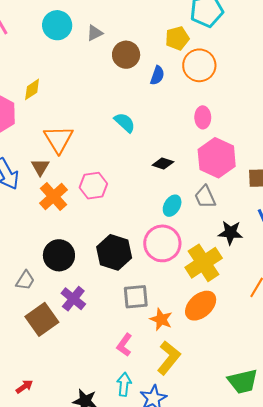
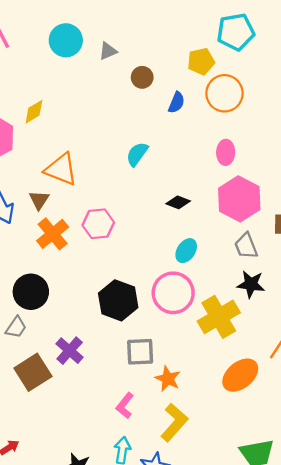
brown circle: (126, 55) -> (142, 77), size x0.7
cyan semicircle: (125, 123) -> (137, 154), turned -100
orange triangle: (58, 139) -> (61, 169), turned -40
gray trapezoid: (205, 197) -> (246, 246), moved
black circle: (59, 255) -> (31, 292), moved
orange ellipse: (201, 306) -> (240, 375), moved

